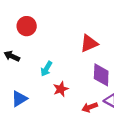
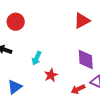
red triangle: (89, 43) -> (82, 21), moved

